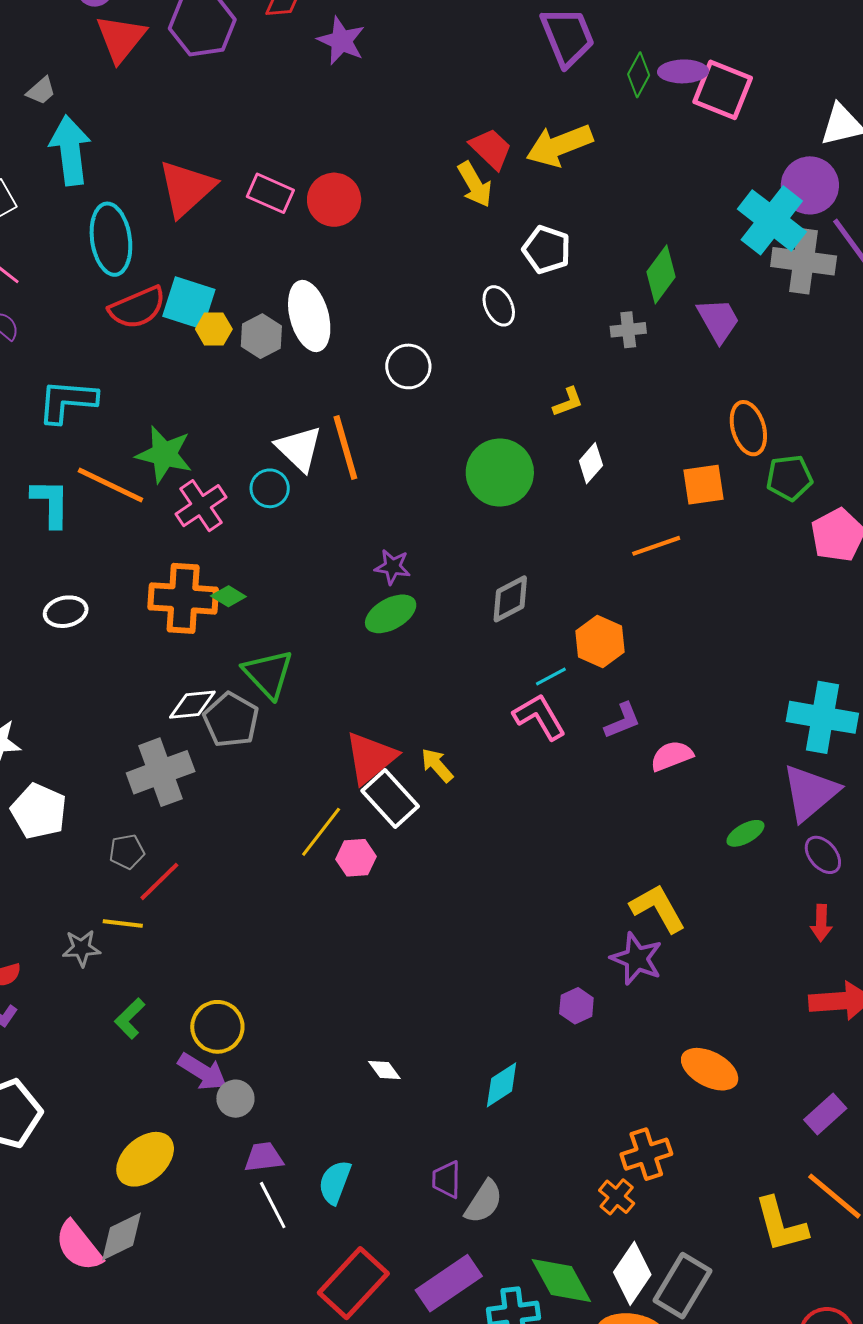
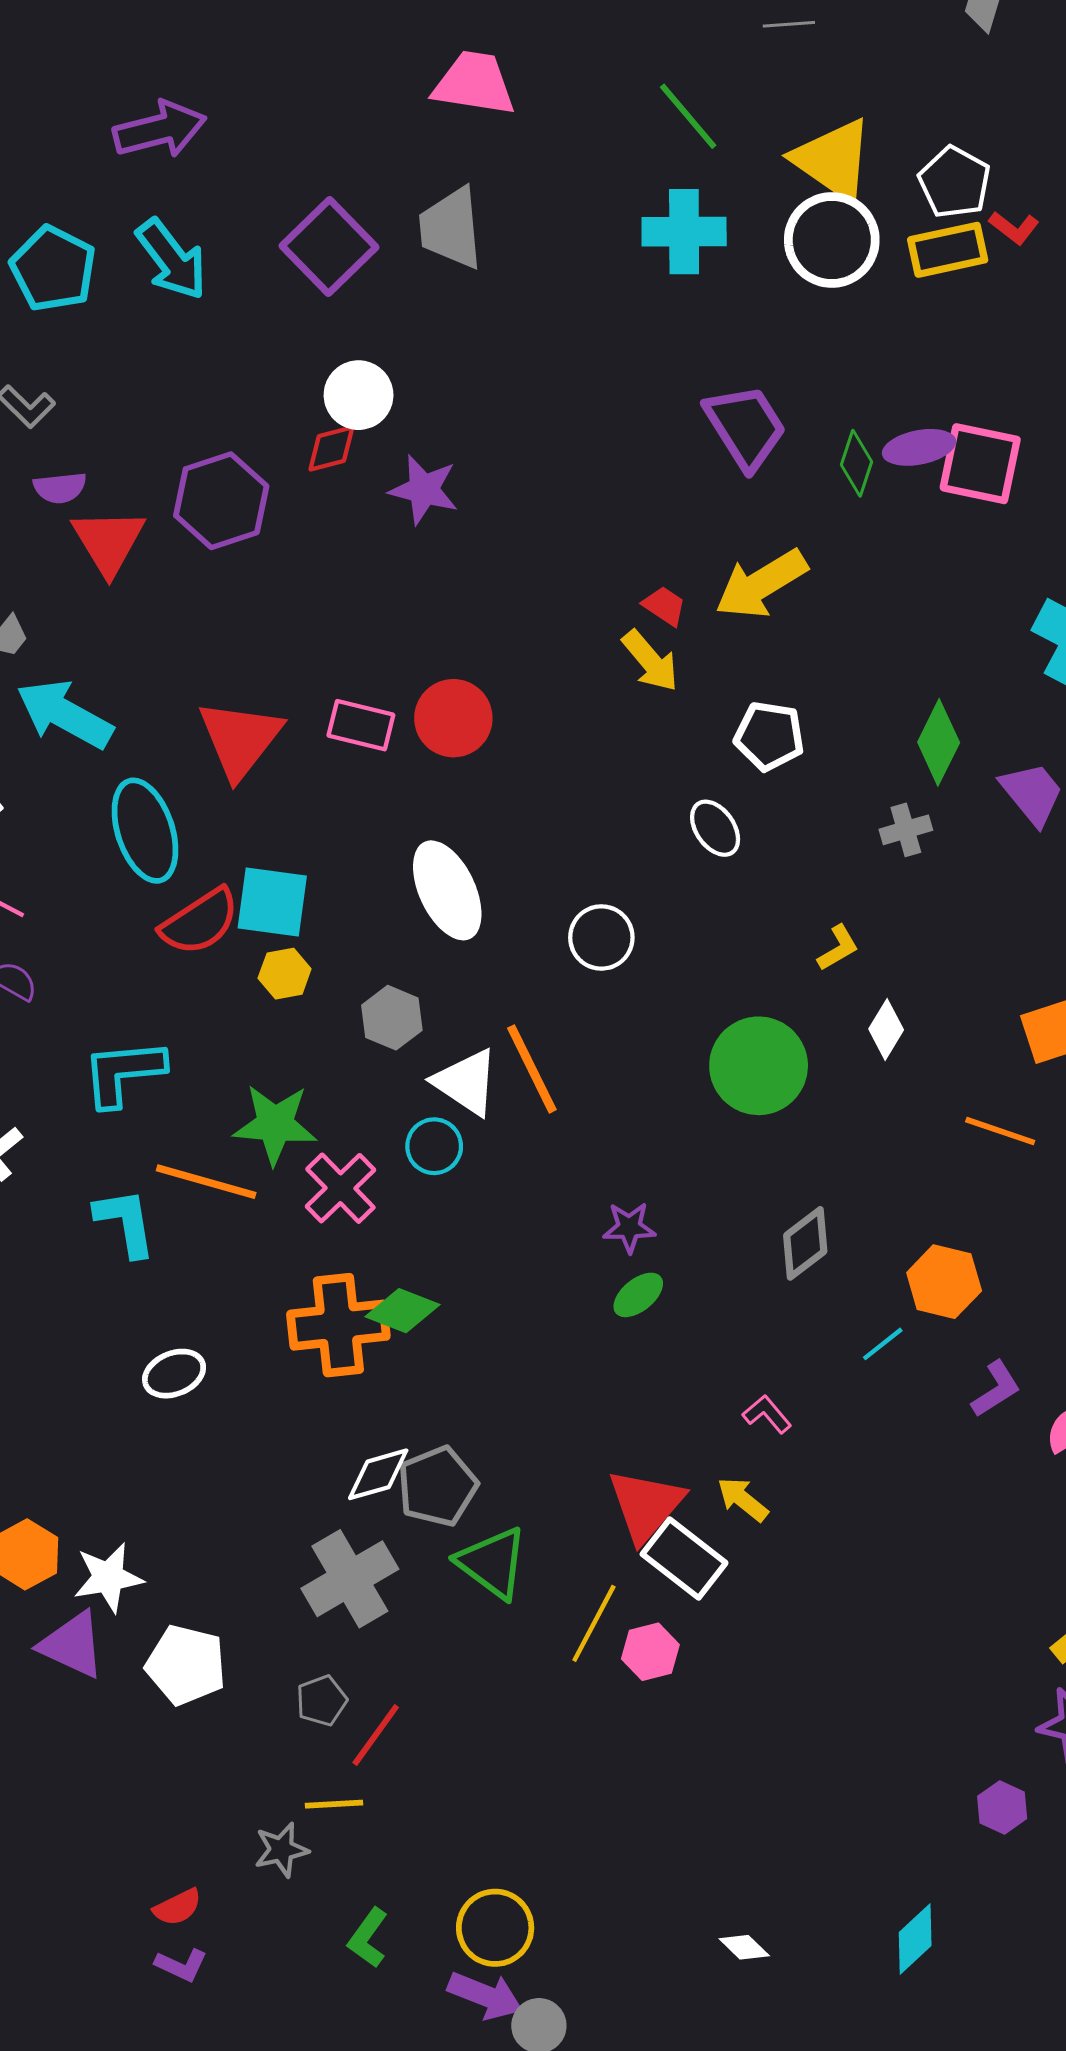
red trapezoid: (491, 149) -> (664, 606), size x0.7
cyan arrow: (70, 150) -> (65, 714), turned -44
yellow hexagon: (214, 329) -> (285, 974), moved
gray hexagon: (261, 336) -> (392, 1018), moved
orange line: (656, 546) -> (1000, 1131), turned 48
green diamond: (228, 596) -> (403, 1311), size x1.4
green ellipse: (391, 614) -> (638, 1295), size x0.7
green triangle: (268, 674) -> (492, 1563), moved
pink L-shape: (540, 717) -> (767, 1414), moved, size x0.6
gray pentagon: (231, 720) -> (437, 1486), turned 30

